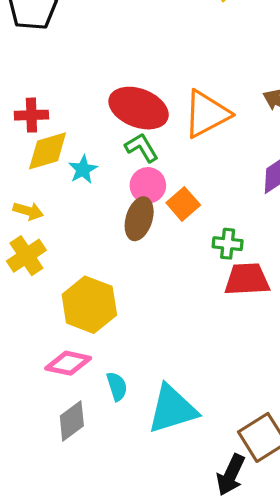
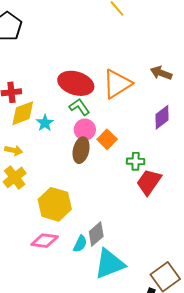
red trapezoid: (247, 279) -> (149, 182), turned -48
cyan semicircle: (117, 386) -> (80, 244), moved, turned 48
gray diamond: (72, 421) -> (96, 234), moved

